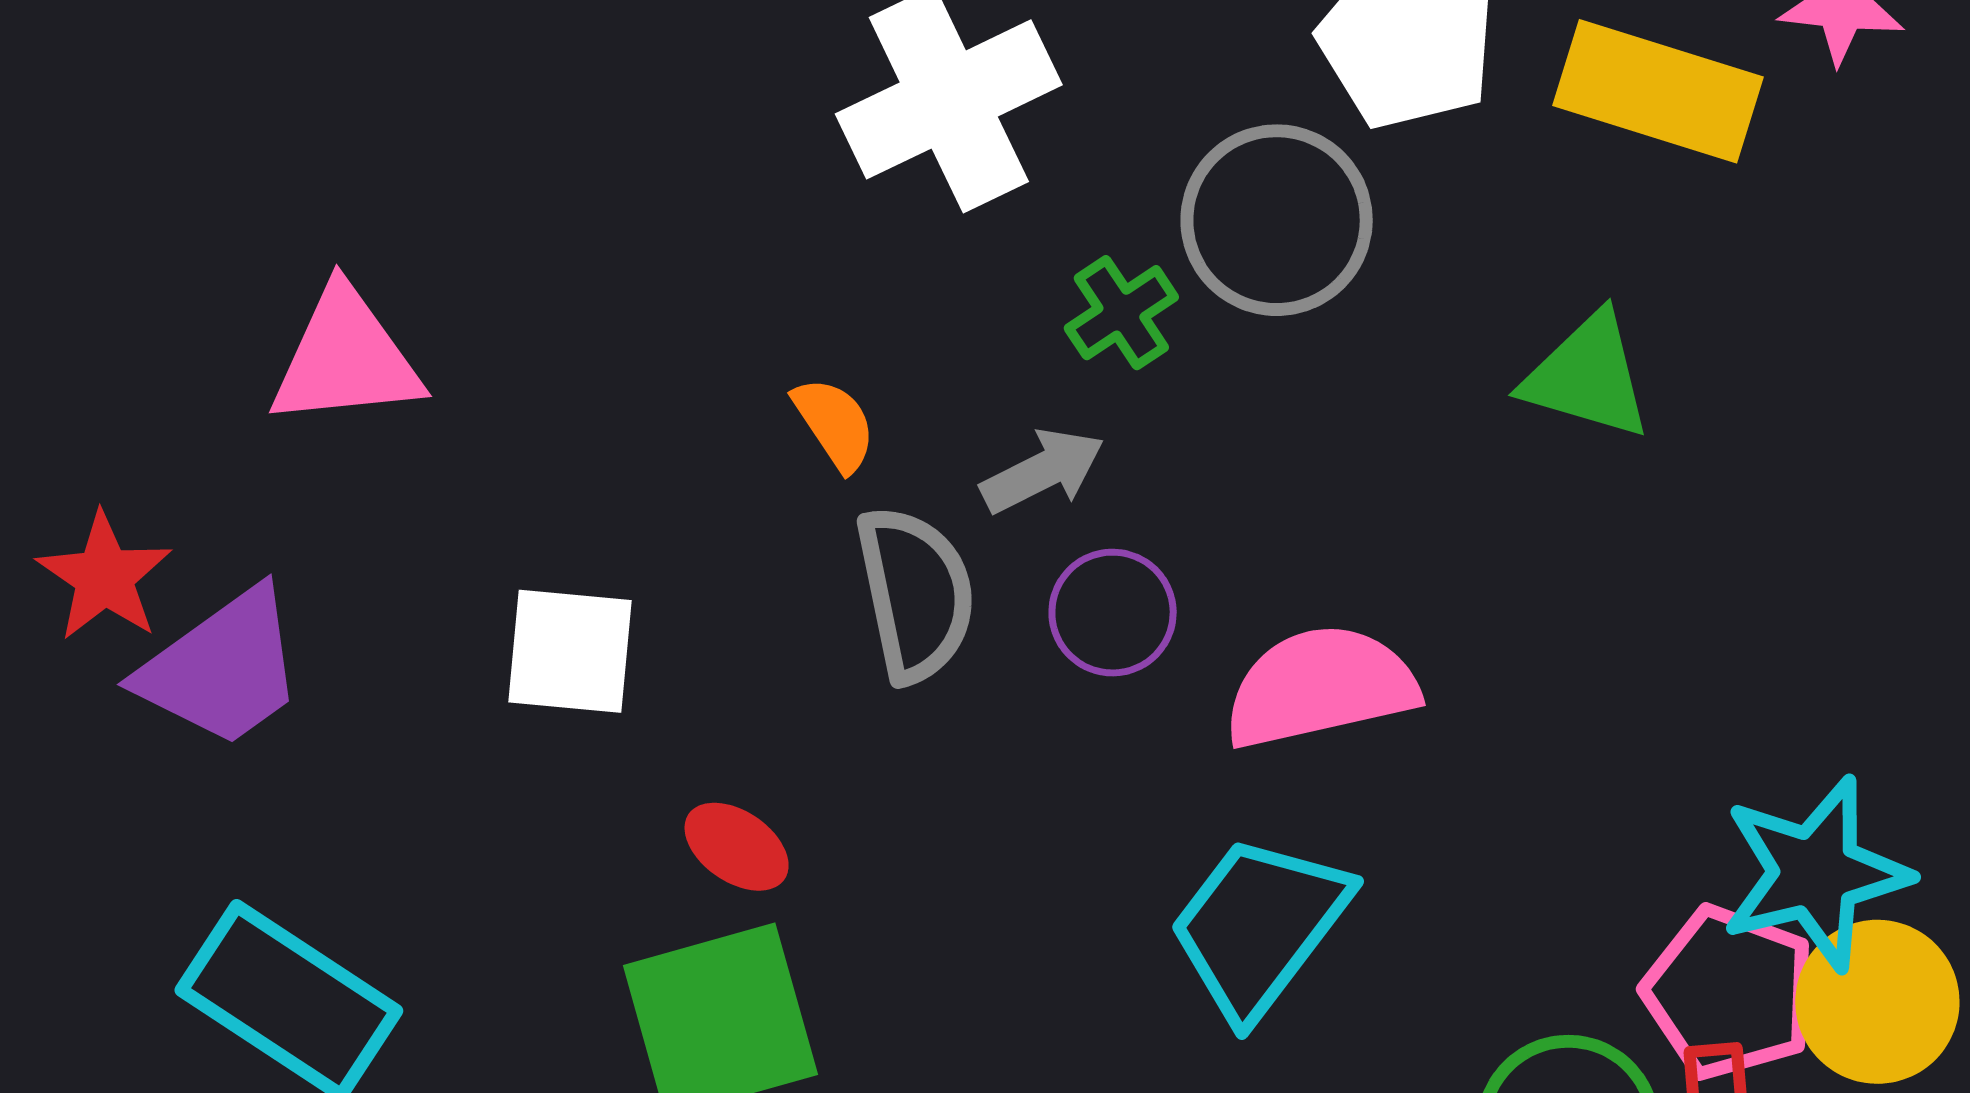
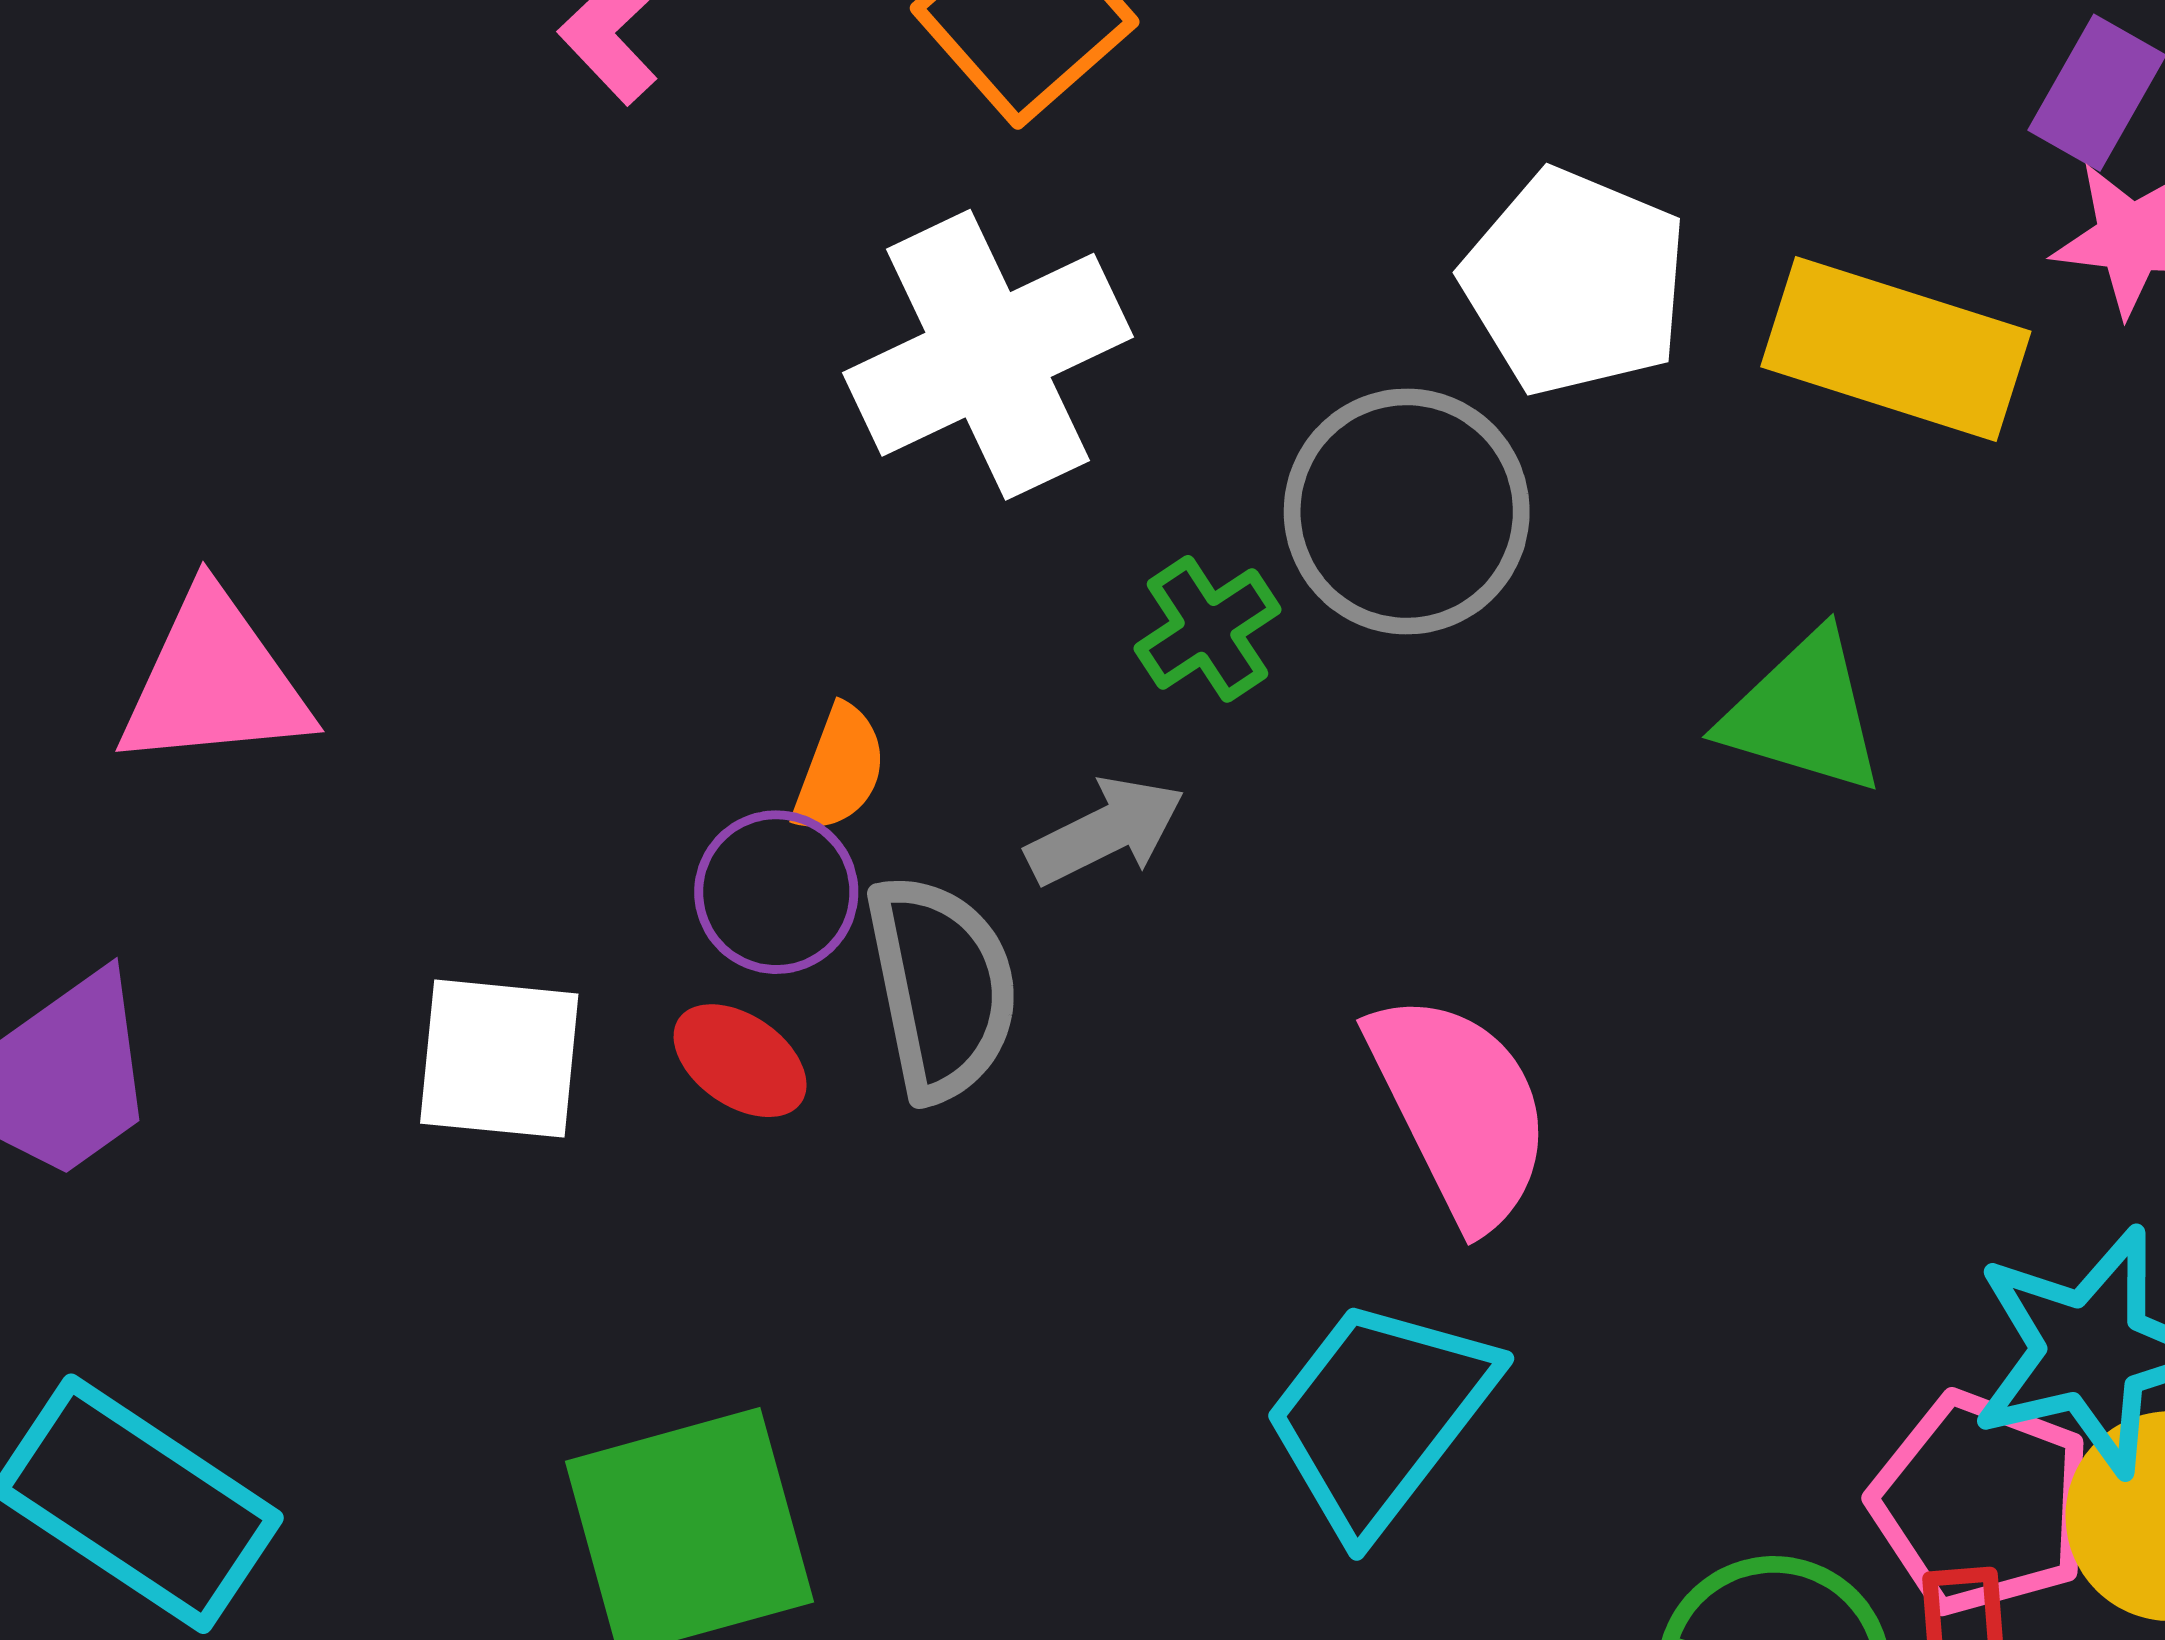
orange semicircle: (835, 424) -> (839, 769), turned 54
purple circle: (1113, 613) -> (776, 892), moved
pink semicircle: (1321, 687) -> (1460, 1109), turned 76
red ellipse: (737, 847) -> (740, 1061), moved

